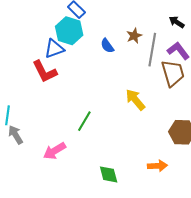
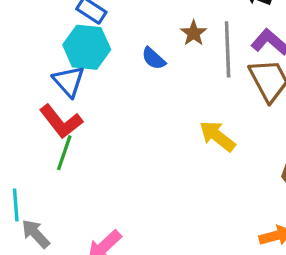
blue triangle: (54, 49) -> (69, 81), turned -40
green line: (84, 121) -> (64, 153), moved

